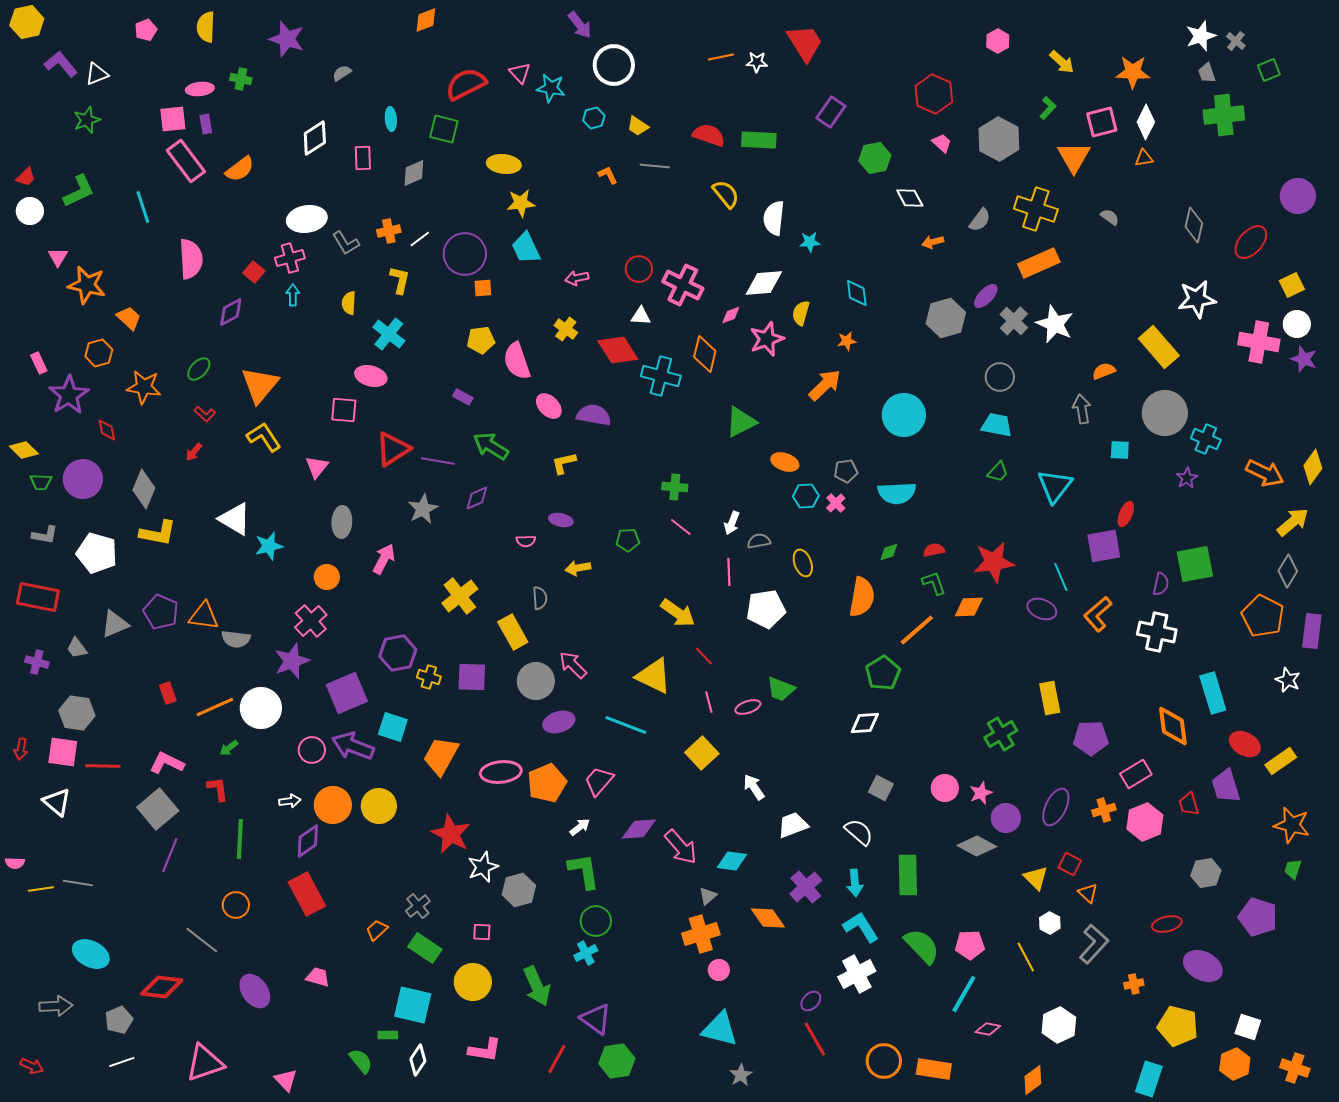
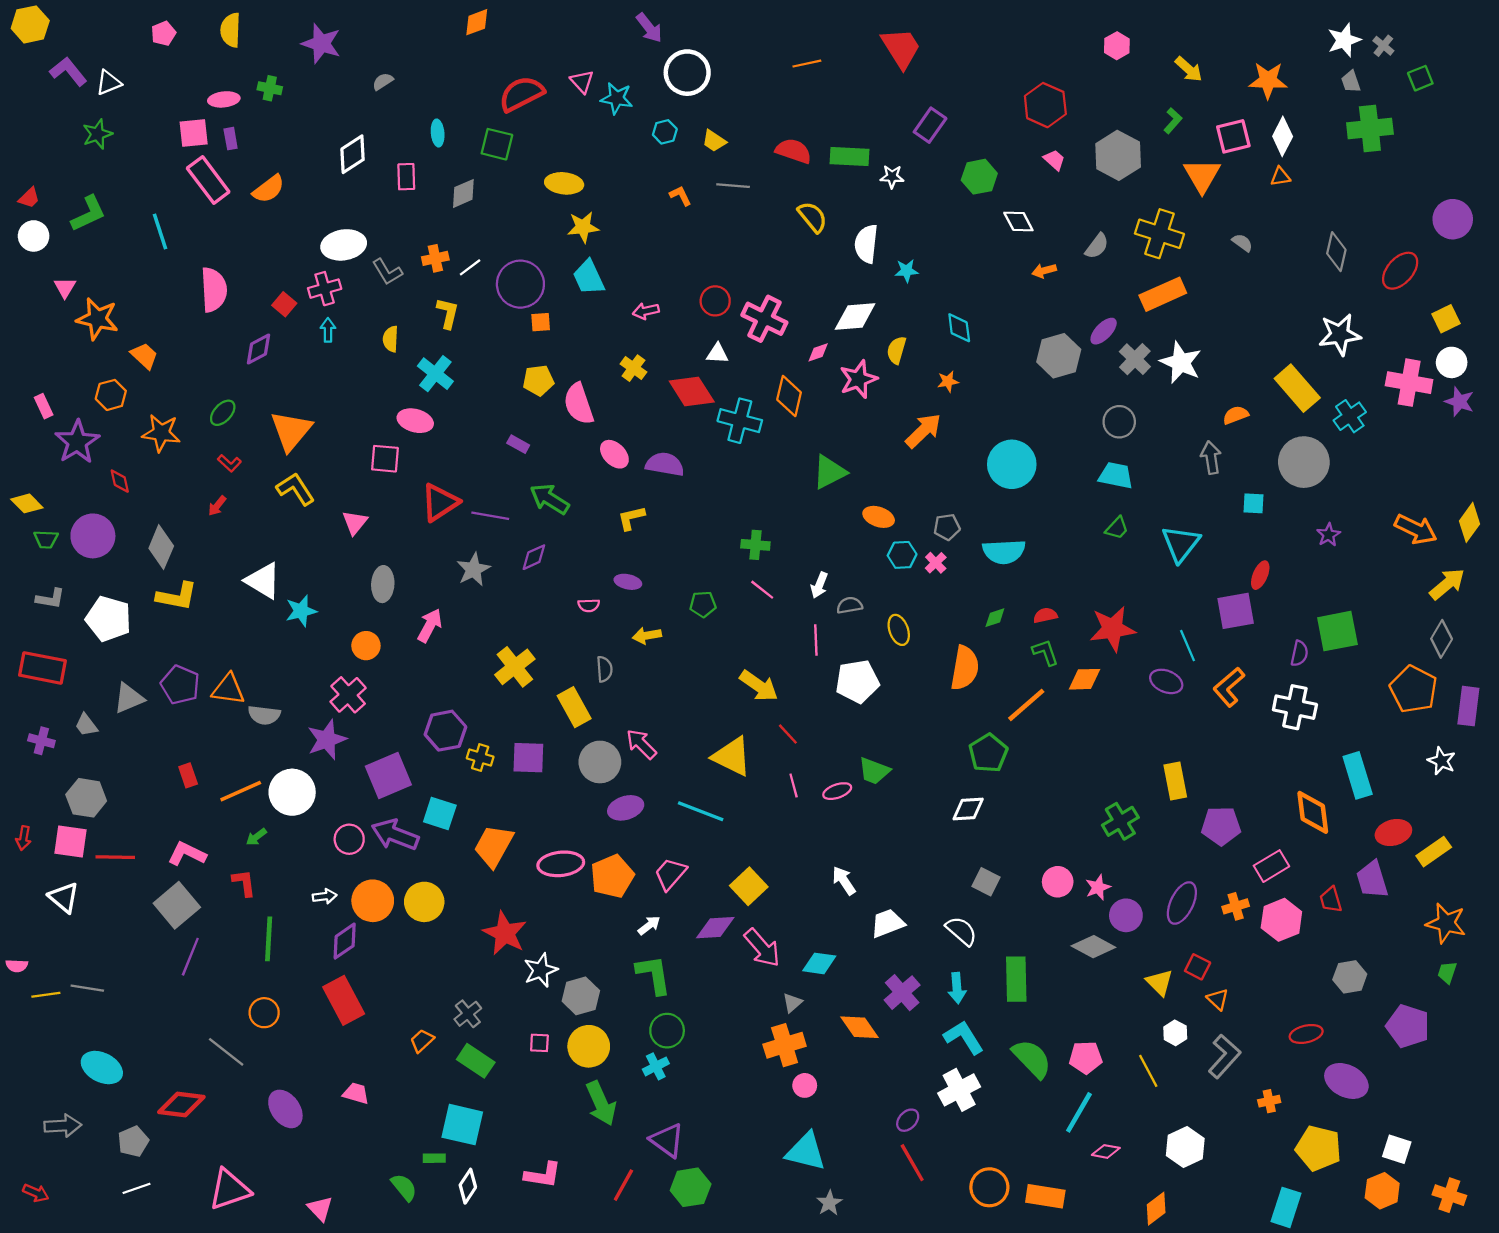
white star: (757, 62) -> (892, 177), moved
cyan cross: (1206, 439) -> (1350, 416), moved, turned 32
red ellipse: (1245, 744) -> (1393, 833), turned -44
yellow square: (702, 753) -> (749, 886), moved
yellow circle: (473, 982) -> (589, 1046), moved

